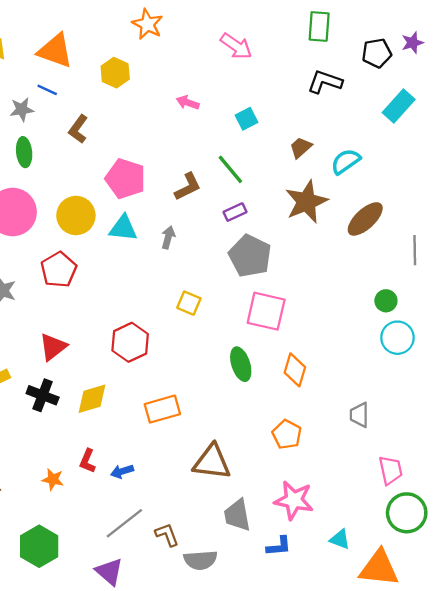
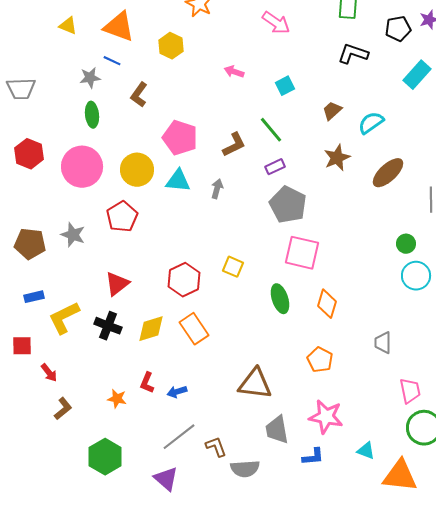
brown star: (306, 202) -> (337, 158), size x0.7
yellow square: (189, 303) -> (233, 267), moved
orange rectangle: (162, 409) -> (194, 329), moved, turned 72

